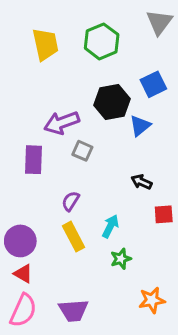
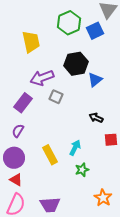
yellow trapezoid: (45, 44) -> (31, 42), moved
blue square: (153, 84) -> (95, 31), moved
purple rectangle: (34, 160) -> (23, 103), turned 36
purple semicircle: (71, 201) -> (18, 131), moved
orange star: (152, 300) -> (103, 198), turned -30

